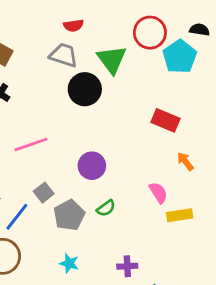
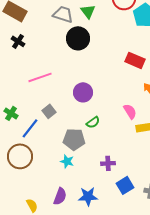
green triangle: (112, 59) -> (88, 11), moved, size x0.7
gray pentagon: (69, 215) -> (74, 139), moved, turned 30

